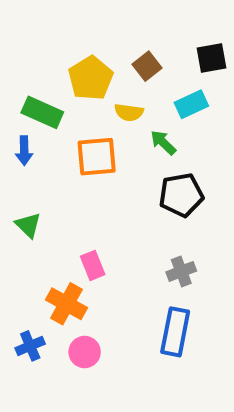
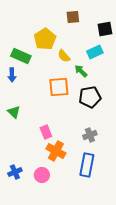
brown square: (147, 66) -> (73, 17), moved, turned 32
yellow semicircle: (129, 112) -> (64, 56), turned 40
orange square: (97, 157) -> (59, 87), moved
orange cross: (66, 304) -> (56, 151), moved

